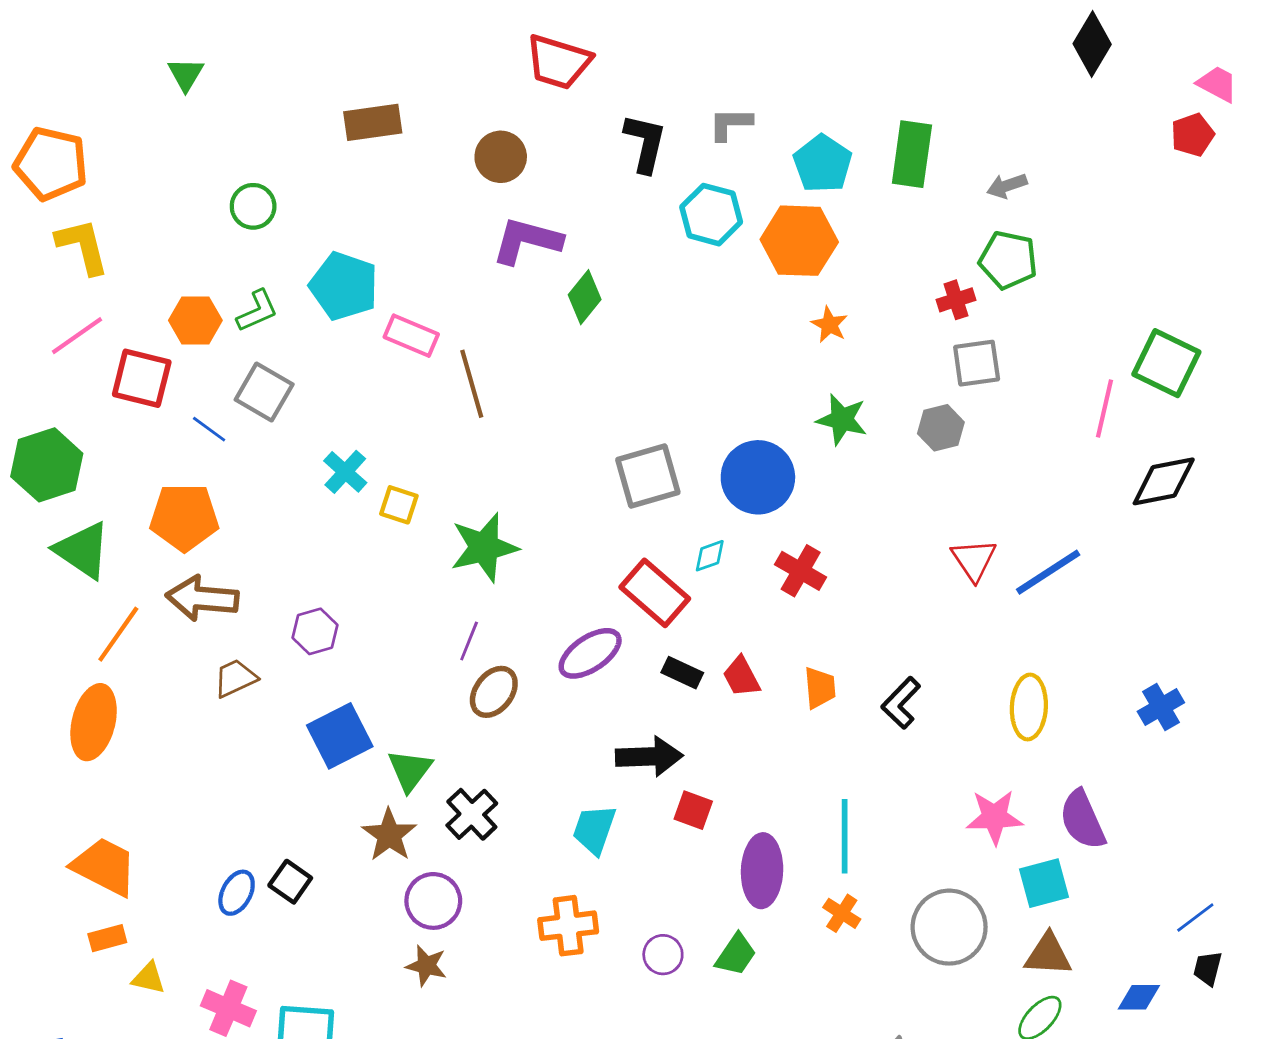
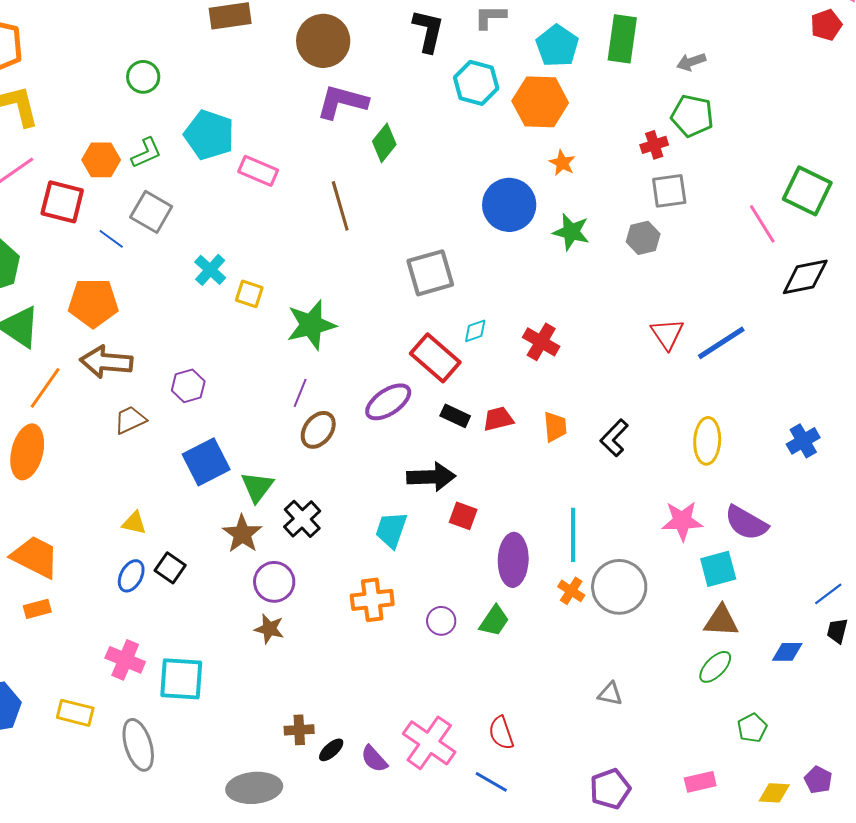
brown circle: (501, 157) -> (323, 41), size x1.4
brown line: (472, 384) -> (340, 206), moved
pink line: (1105, 409) -> (762, 224), turned -45
blue circle: (758, 477) -> (509, 205), moved
red trapezoid: (741, 677) -> (498, 419), turned 104
purple semicircle: (1083, 820) -> (746, 523), turned -36
gray circle: (949, 927) -> (619, 587), moved
yellow triangle: (149, 978) -> (134, 523), moved

